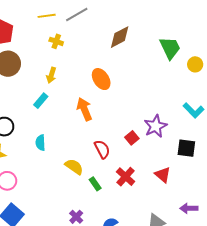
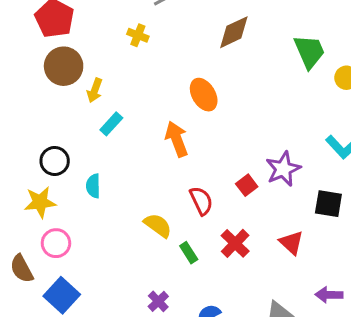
yellow arrow: (51, 75) -> (95, 90), moved
cyan semicircle: (40, 143) -> (93, 186), moved

